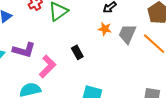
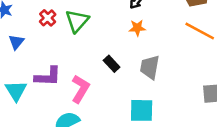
gray trapezoid: (127, 34) -> (150, 67), moved

